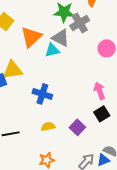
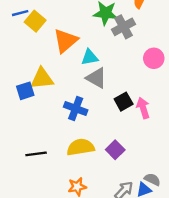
gray triangle: (61, 38) -> (96, 78), moved
black square: (102, 114) -> (124, 102), moved
yellow semicircle: (48, 127) -> (81, 147), size x1.6

